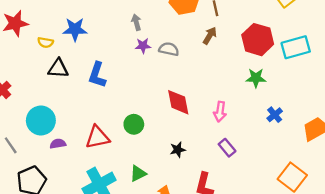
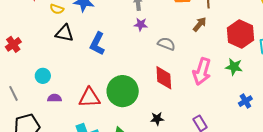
gray semicircle: (169, 49) -> (166, 44), moved
pink arrow: (220, 112) -> (202, 71), moved, size x1.5
cyan circle: (41, 120) -> (43, 76), size x0.6
green circle: (134, 124) -> (123, 91), size x1.8

